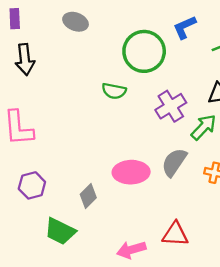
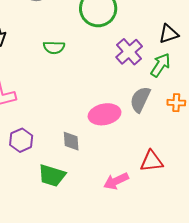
green semicircle: (114, 91) -> (54, 47), moved
gray diamond: (88, 196) -> (71, 141), turned -40

